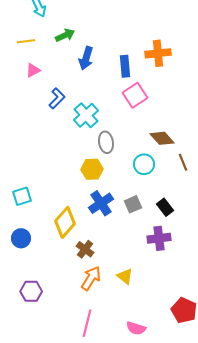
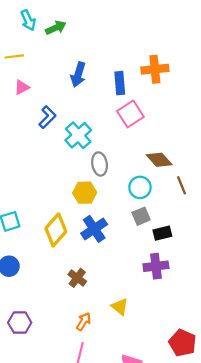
green arrow: (65, 35) -> (56, 28), moved
gray square: (133, 204) -> (141, 216), moved
black rectangle: (165, 207) -> (162, 233), turned -66
yellow diamond: (65, 222) -> (56, 230), moved
orange arrow: (91, 278) -> (84, 322), moved, size x0.7

